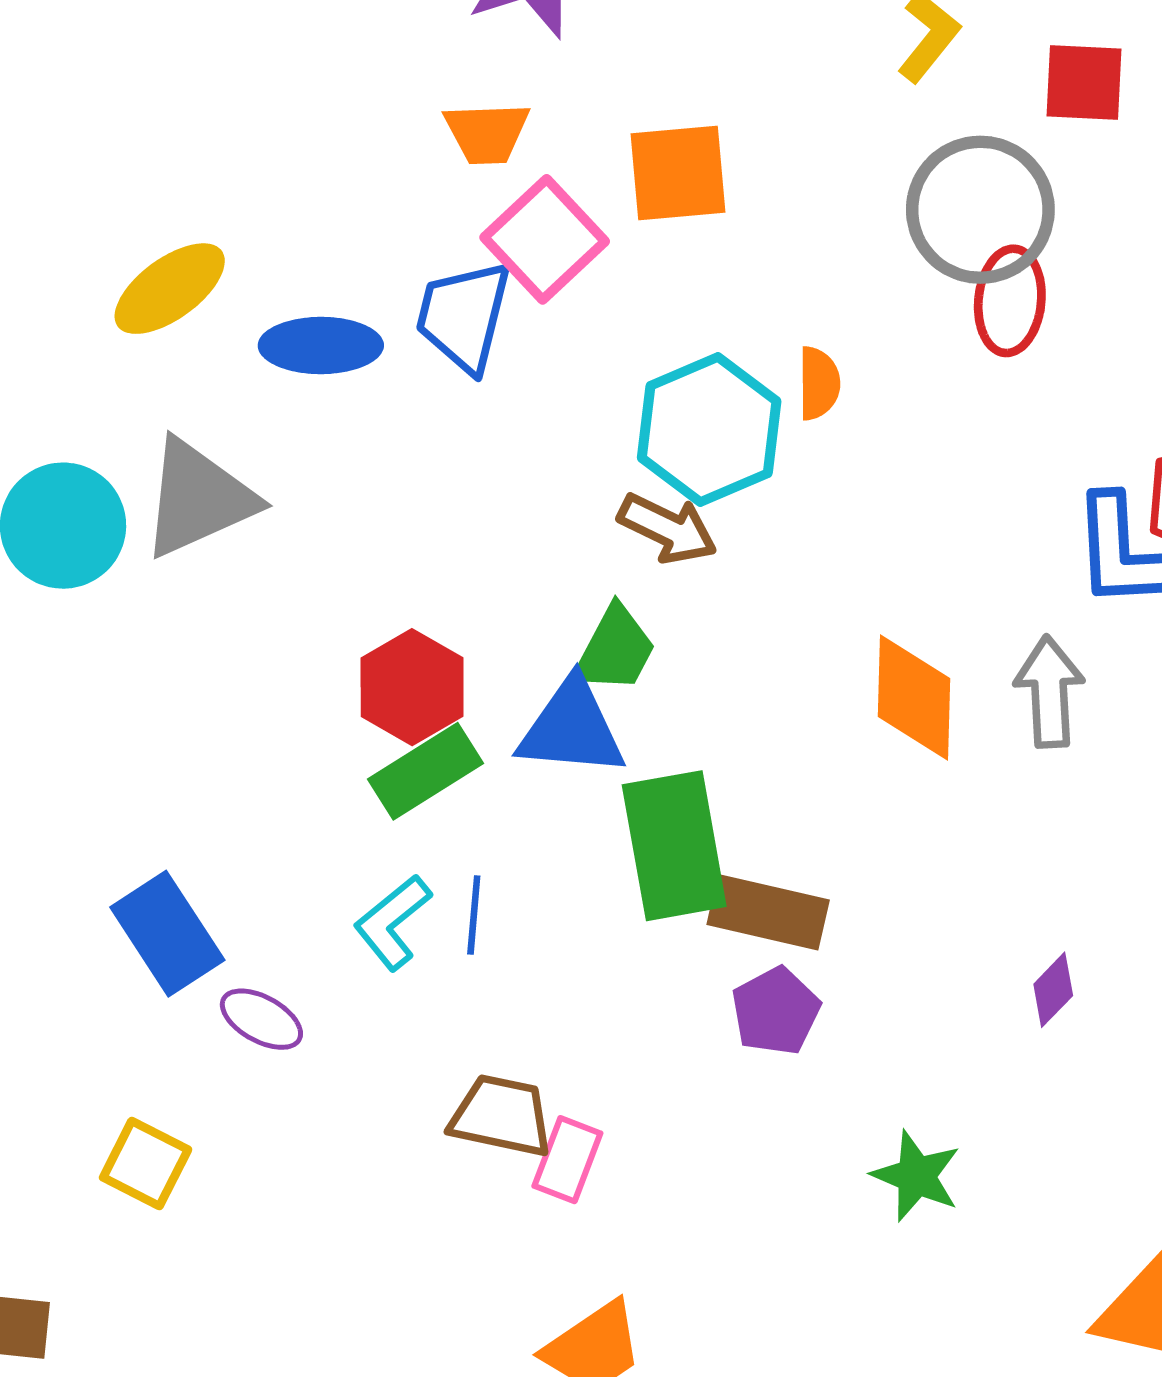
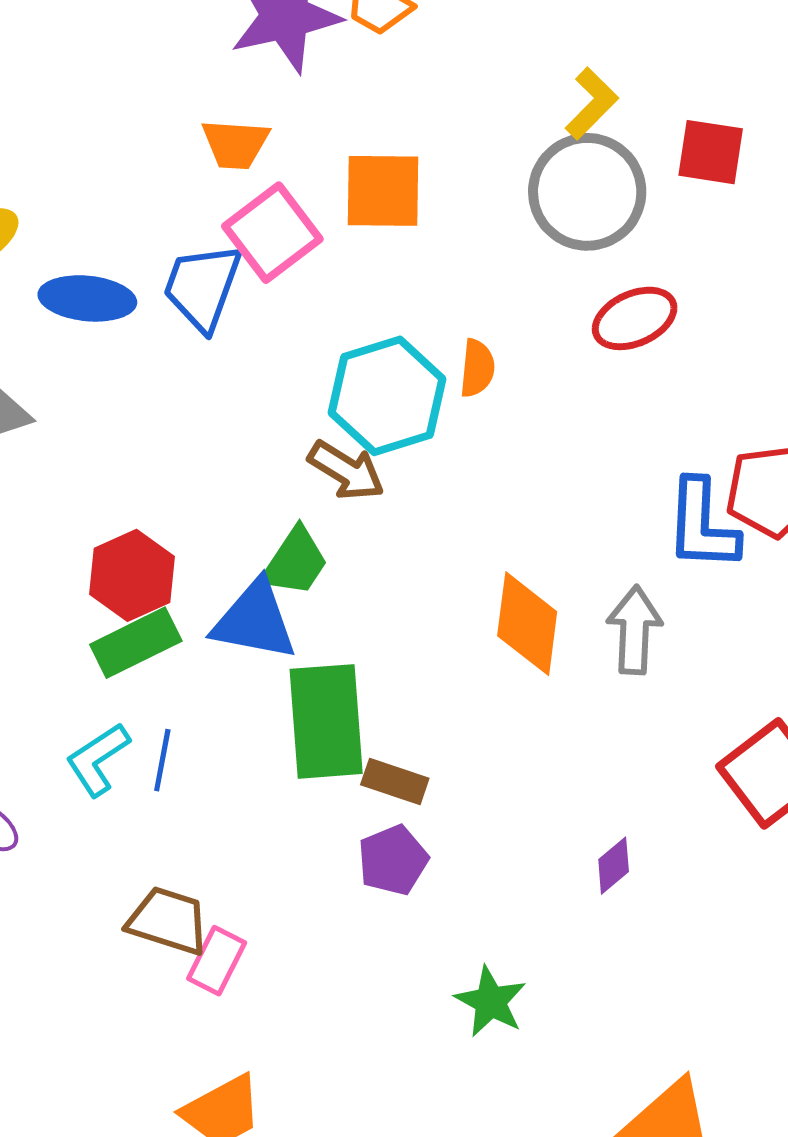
gray circle: (980, 210) -> (587, 192), moved
red ellipse: (1010, 301) -> (635, 318), turned 54
brown rectangle: (768, 912) -> (395, 782), size x0.7

